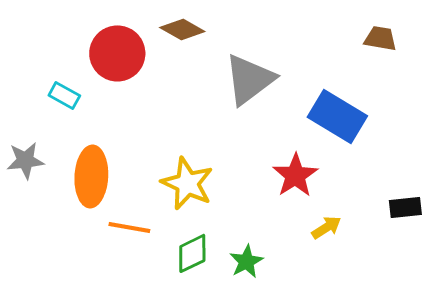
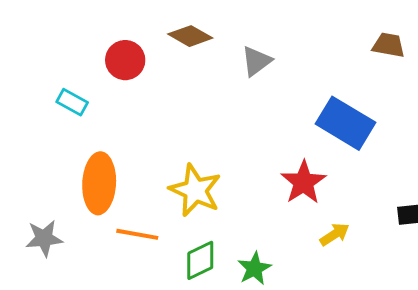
red circle: (117, 53) -> (125, 60), size x0.7
gray triangle: (249, 79) -> (256, 61), moved, size x0.6
gray star: (25, 160) -> (44, 238), moved

